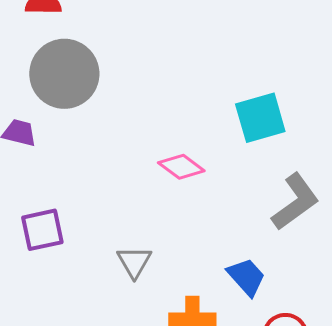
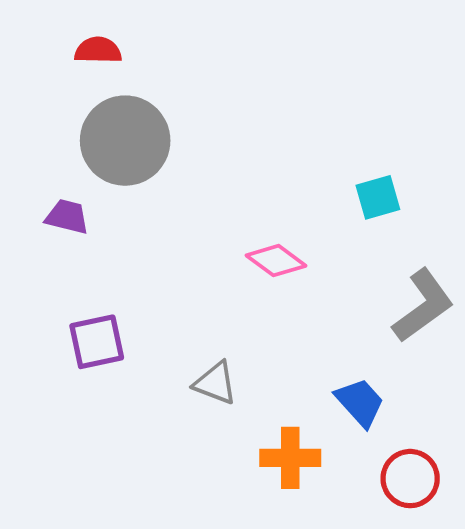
cyan square: (260, 118) -> (378, 197), size x0.7
gray triangle: (134, 262) -> (215, 383), turned -39

